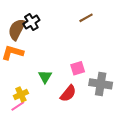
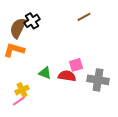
green triangle: (45, 77) -> (45, 73), turned -40
red semicircle: (68, 93) -> (67, 76), moved, turned -120

